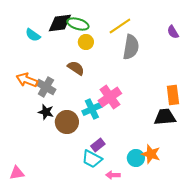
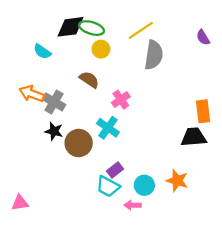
cyan semicircle: (33, 35) -> (42, 51), moved
pink cross: (110, 97) -> (121, 100), moved, size x0.7
cyan cross: (92, 109) -> (108, 128), turned -30
cyan circle: (136, 158) -> (144, 185), moved

